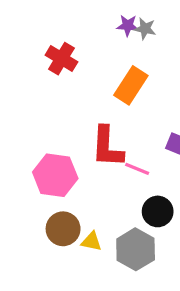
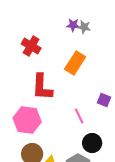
red L-shape: (107, 147) -> (42, 87), moved
pink line: (137, 169) -> (79, 116), turned 42

